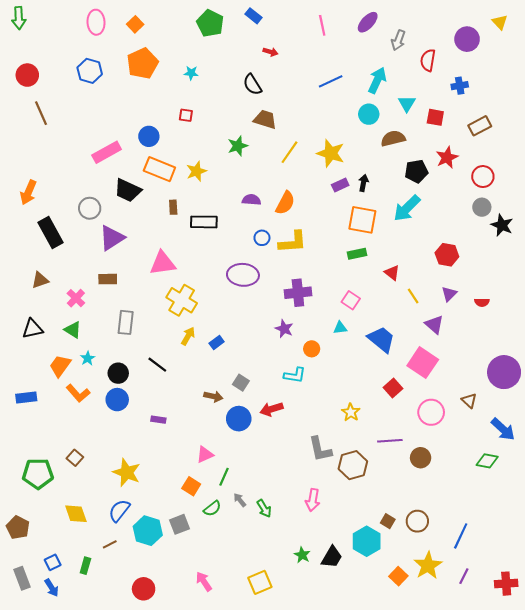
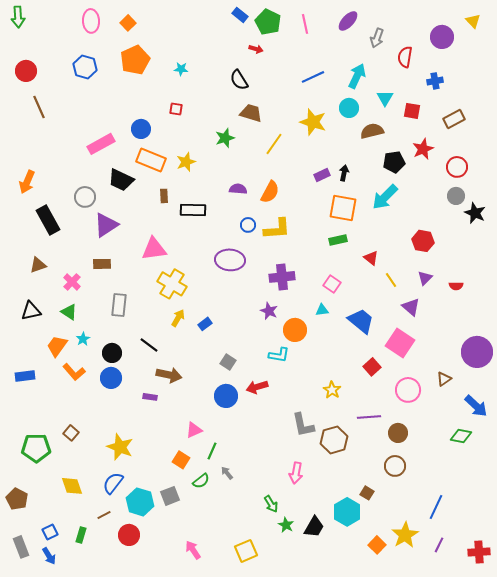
green pentagon: (210, 23) -> (268, 22), moved
yellow star: (331, 153) -> (313, 122), moved
orange circle: (312, 349) -> (295, 330), size x1.5
brown arrow: (213, 396) -> (169, 375), moved, size x1.4
brown triangle: (469, 401) -> (444, 379), turned 42
green arrow: (264, 508) -> (271, 504), moved
brown circle: (417, 521) -> (395, 466), moved
red circle: (144, 589) -> (129, 535), moved

